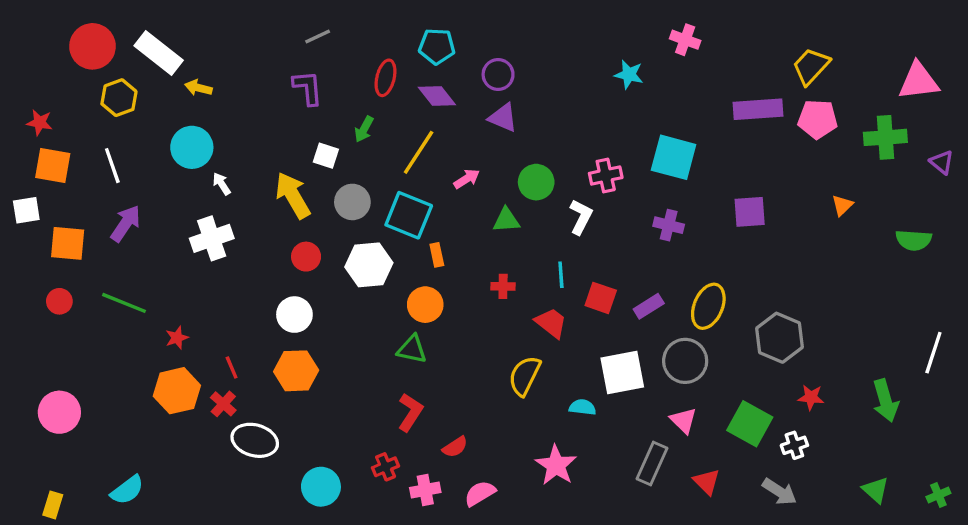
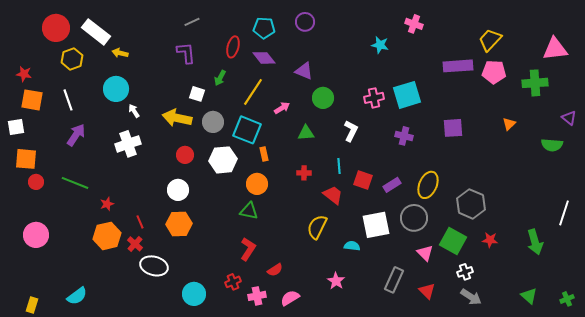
purple circle: (498, 74) -> (305, 22), moved
cyan square: (674, 157) -> (407, 95), turned -32
purple triangle: (942, 162) -> (569, 118), moved
pink cross: (606, 175) -> (374, 98), moved
green circle: (536, 182) -> (323, 98), moved
yellow arrow: (293, 195) -> (177, 118), turned -48
orange square: (68, 243) -> (26, 159), moved
pink circle: (59, 412) -> (36, 235), moved
pink triangle: (683, 420) -> (425, 253), moved
green square: (750, 424) -> (453, 241), moved
white cross: (794, 445) -> (465, 272), moved
pink star: (556, 465) -> (336, 281), size x0.7

